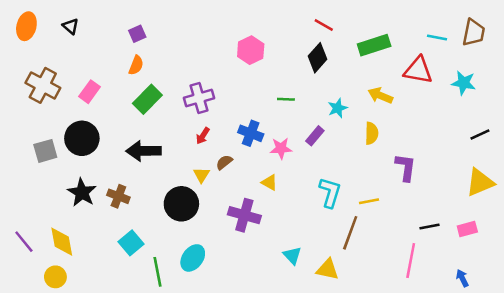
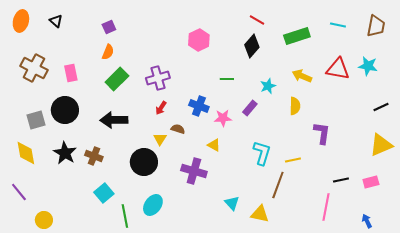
cyan line: (437, 38) -> (338, 25), moved
red triangle: (418, 70) -> (338, 69), moved
pink rectangle: (89, 92) -> (71, 73), turned -48
brown semicircle: (224, 162) -> (178, 129), turned 56
yellow diamond: (62, 242) -> (26, 153), moved

